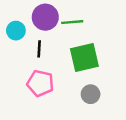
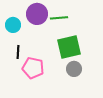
black line: (39, 49) -> (18, 52), moved
gray circle: (91, 94) -> (74, 69), moved

